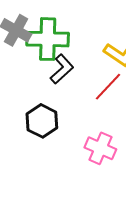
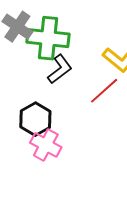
pink cross: (100, 148) -> (46, 145), moved

